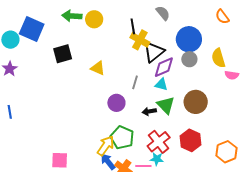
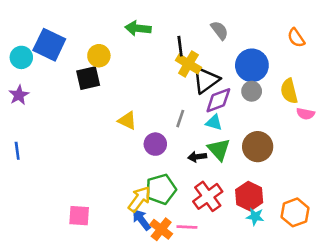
green arrow: (72, 16) -> (138, 28), moved
yellow circle: (94, 19) -> (99, 56), moved
yellow triangle: (98, 68) -> (127, 121), moved
green pentagon: (122, 138) -> (161, 189), turned 30
cyan star: (157, 159) -> (255, 217), moved

